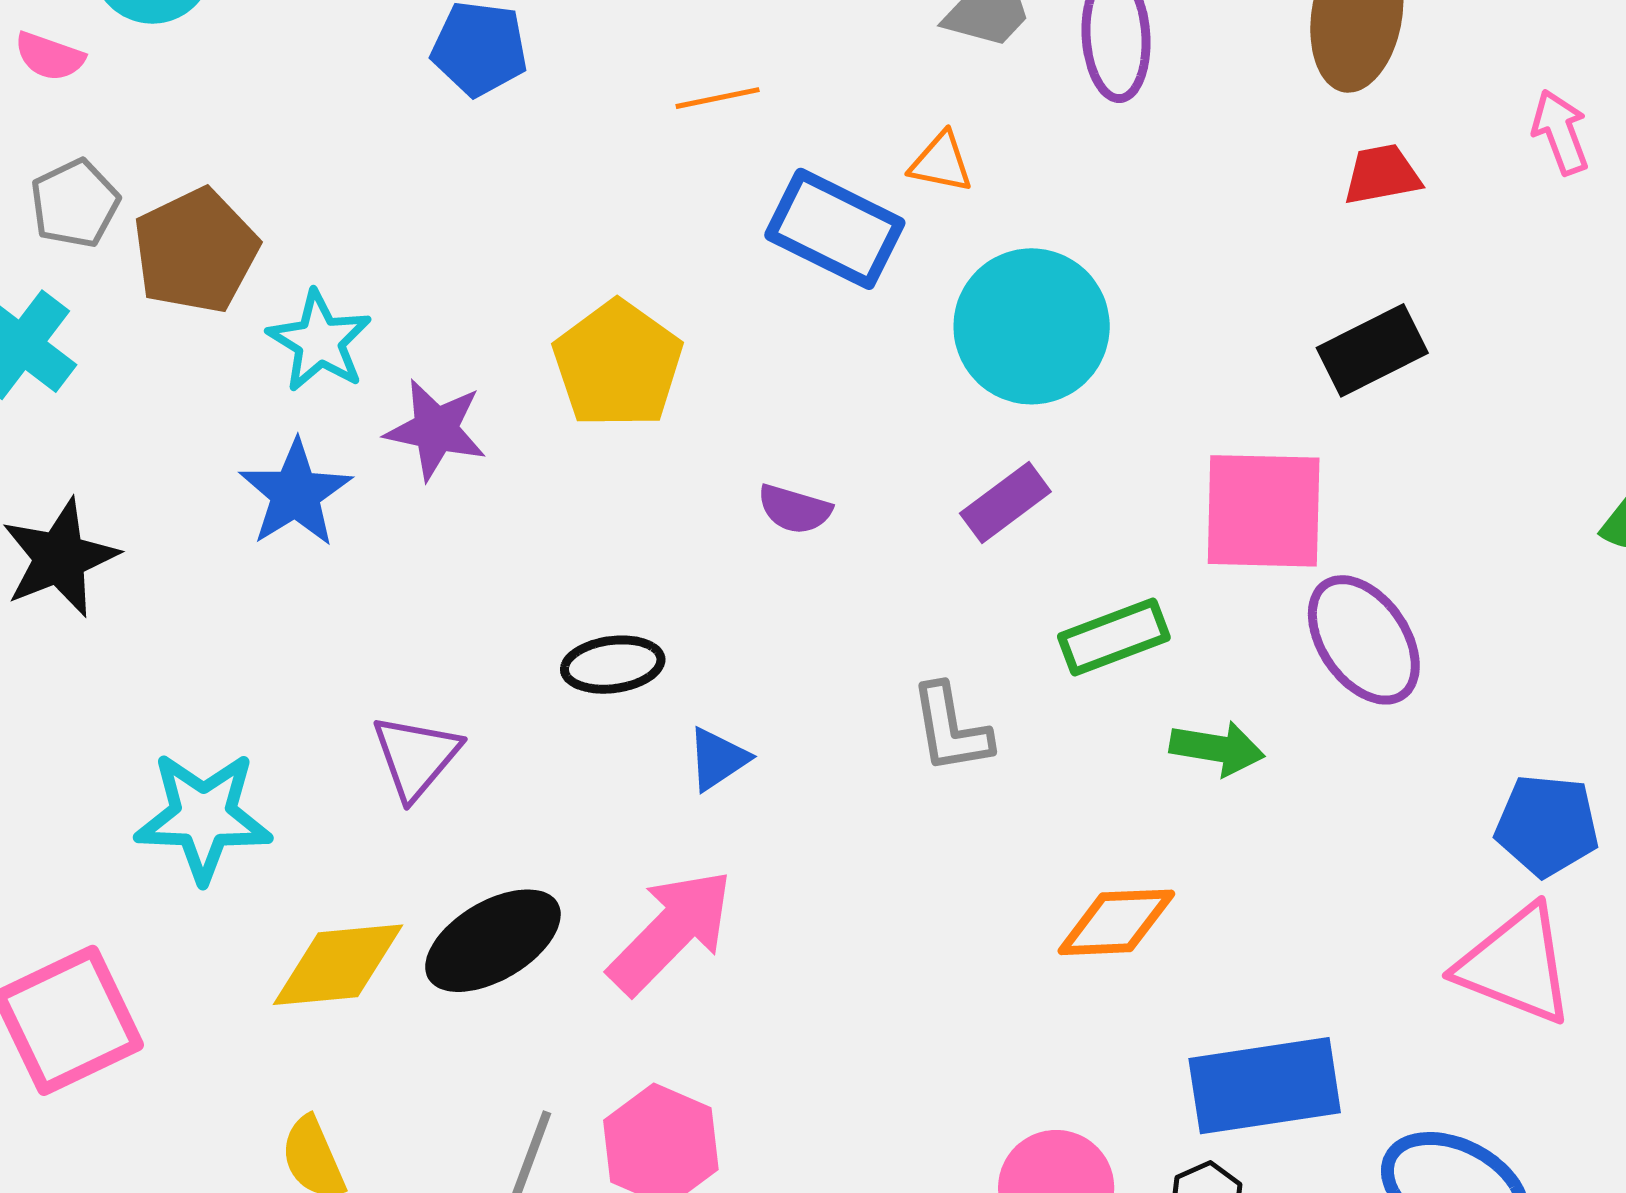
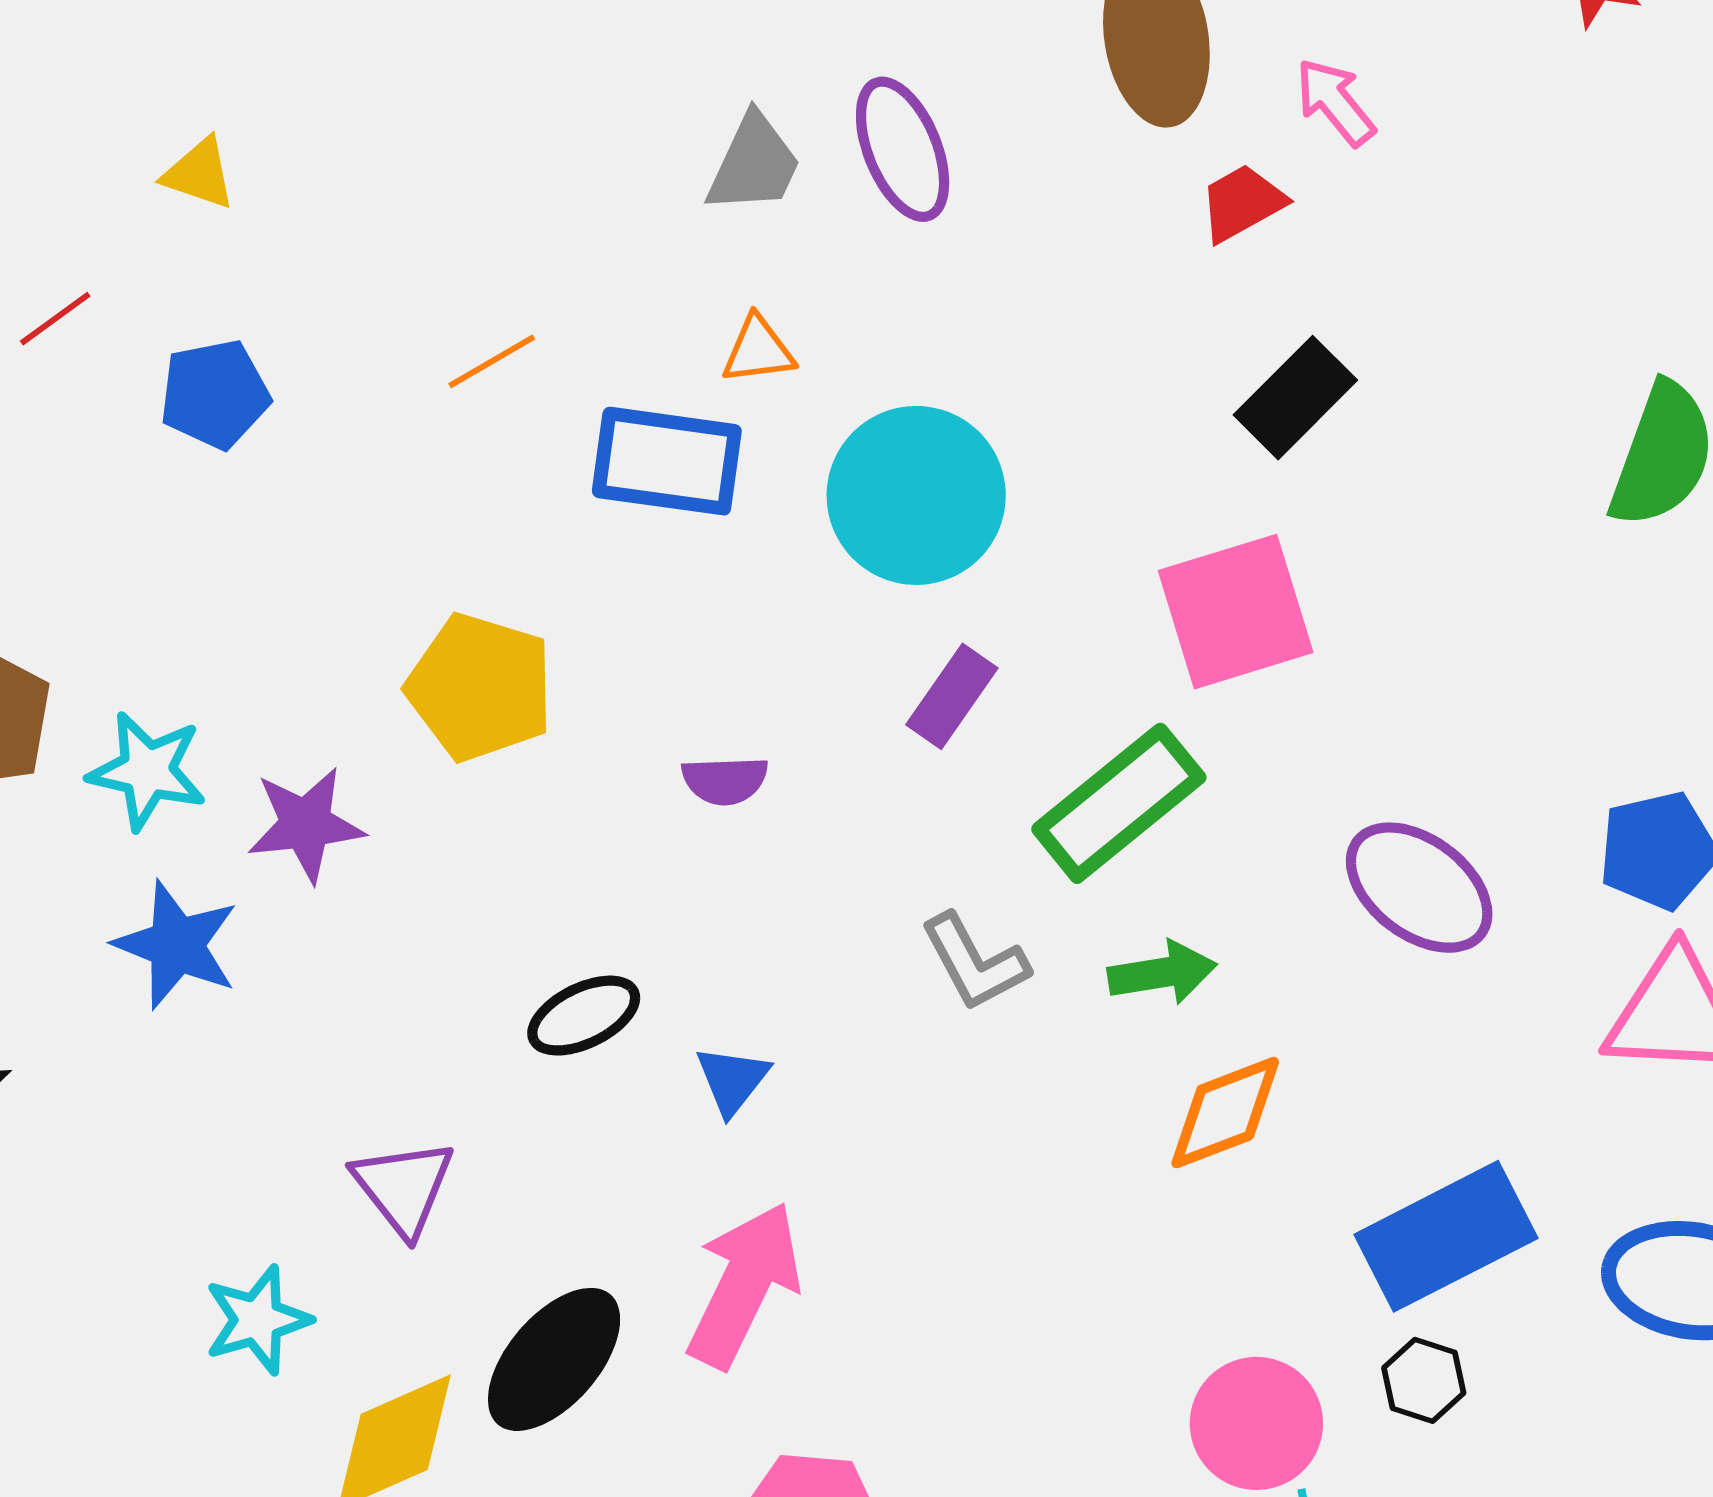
pink arrow: (1560, 132) -> (1335, 102), moved
green rectangle: (1114, 637) -> (1119, 803), size x1.4
purple ellipse: (1364, 640) -> (1419, 888), moved
green arrow: (1217, 748) -> (1162, 973), moved
cyan star: (203, 817) -> (257, 1320), moved, size x0.7

